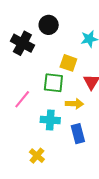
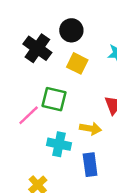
yellow square: (68, 63) -> (77, 63), moved
green square: (53, 83) -> (54, 99), moved

